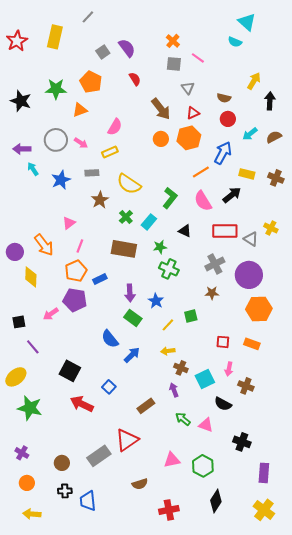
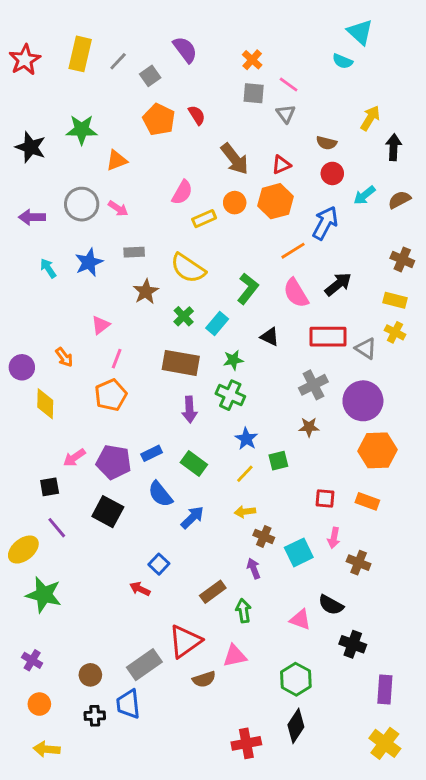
gray line: (88, 17) -> (118, 61), moved
purple semicircle: (127, 48) -> (185, 50), moved
orange pentagon: (91, 82) -> (159, 120), moved
gray triangle: (188, 88) -> (286, 114), moved
pink semicircle: (115, 127) -> (182, 192), moved
yellow rectangle: (110, 152) -> (204, 219), moved
cyan arrow: (33, 169) -> (48, 268), moved
yellow rectangle: (247, 174) -> (395, 300), moved
orange arrow: (44, 245) -> (64, 357), size x0.6
green cross: (169, 269) -> (230, 395), moved
blue rectangle: (100, 279) -> (152, 453), moved
purple arrow: (130, 293) -> (189, 410), moved
purple pentagon: (75, 300) -> (114, 462), moved
blue star: (156, 301) -> (246, 439), moved
black square: (19, 322) -> (50, 487), moved
purple line: (33, 347) -> (57, 528), moved
black square: (70, 371) -> (108, 512), moved
red arrow: (82, 404) -> (140, 589), moved, size x0.6
black semicircle: (223, 404) -> (331, 605), moved
green arrow: (183, 419) -> (243, 611), moved, turned 42
pink triangle: (172, 460) -> (235, 656), moved
brown semicircle: (140, 484) -> (204, 679), moved
blue trapezoid: (88, 501) -> (128, 704), moved
black diamond: (216, 501) -> (296, 726), moved

